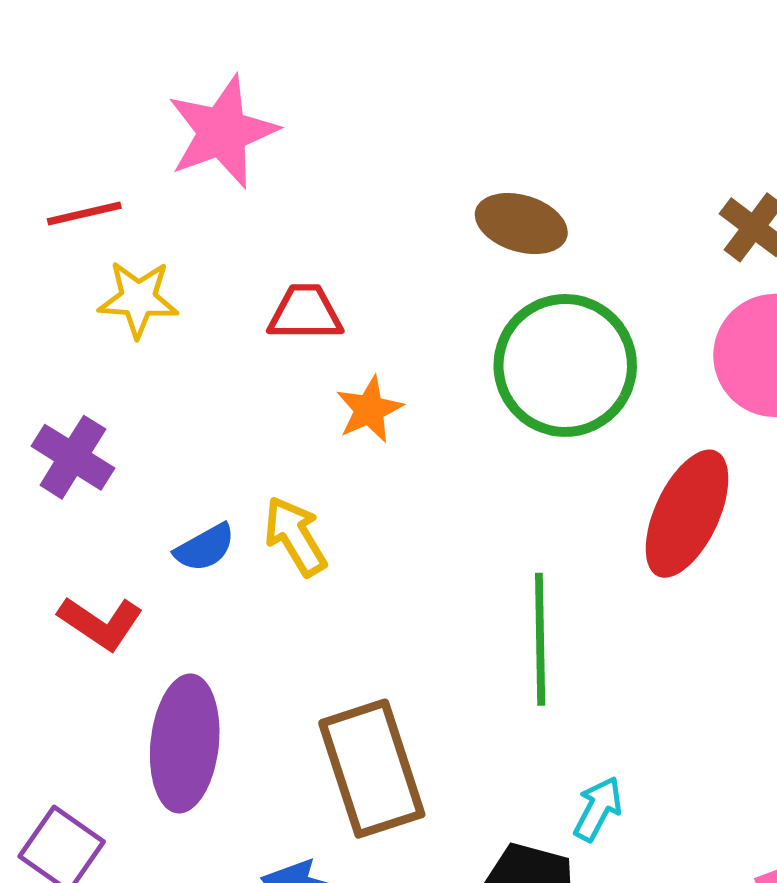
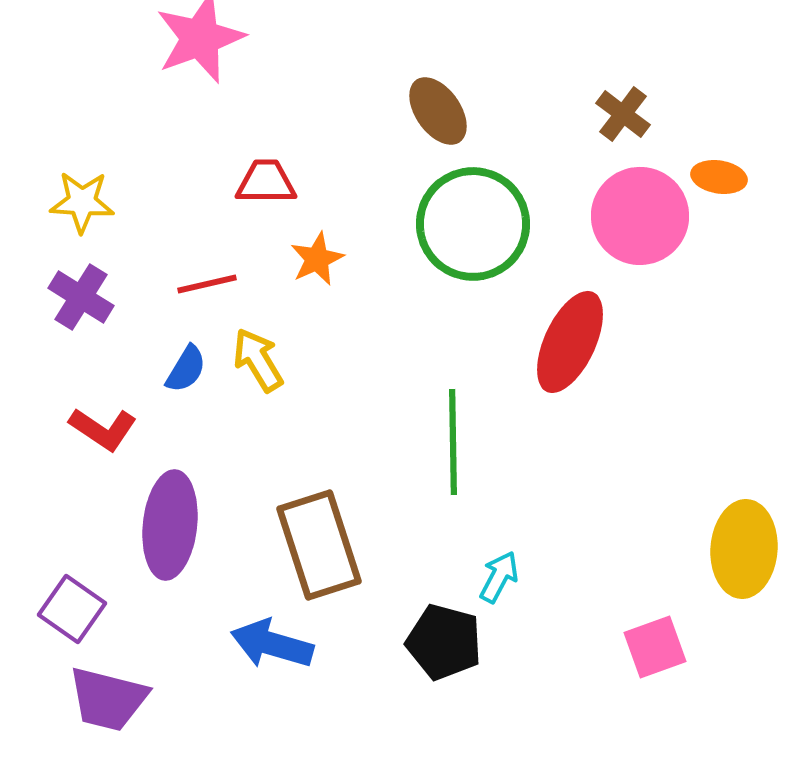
red line: (84, 214) -> (207, 284), moved
brown ellipse: (521, 224) -> (438, 111), turned 38
yellow star: (138, 299) -> (82, 202), moved
blue semicircle: (205, 548) -> (186, 369), turned -30

